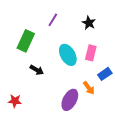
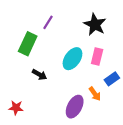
purple line: (53, 20) -> (48, 22), moved
black star: (89, 23) -> (95, 25), size x1.5
cyan ellipse: (68, 55) -> (72, 59), turned 65

